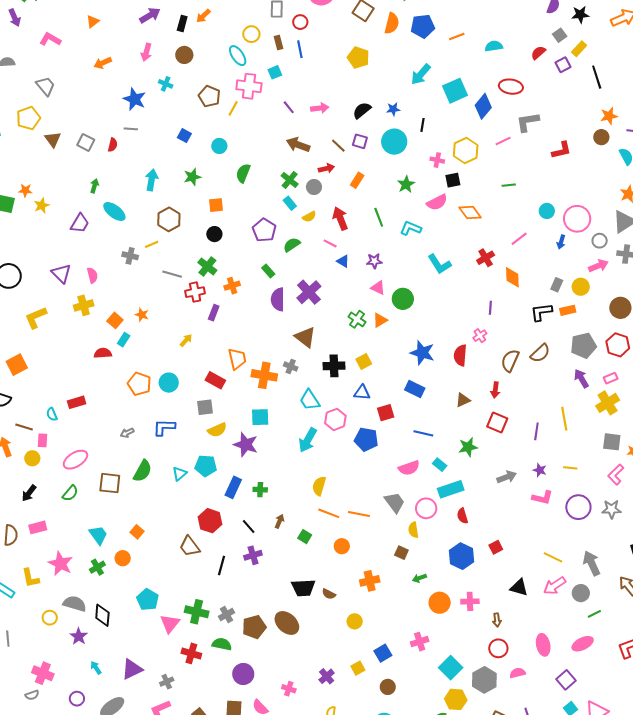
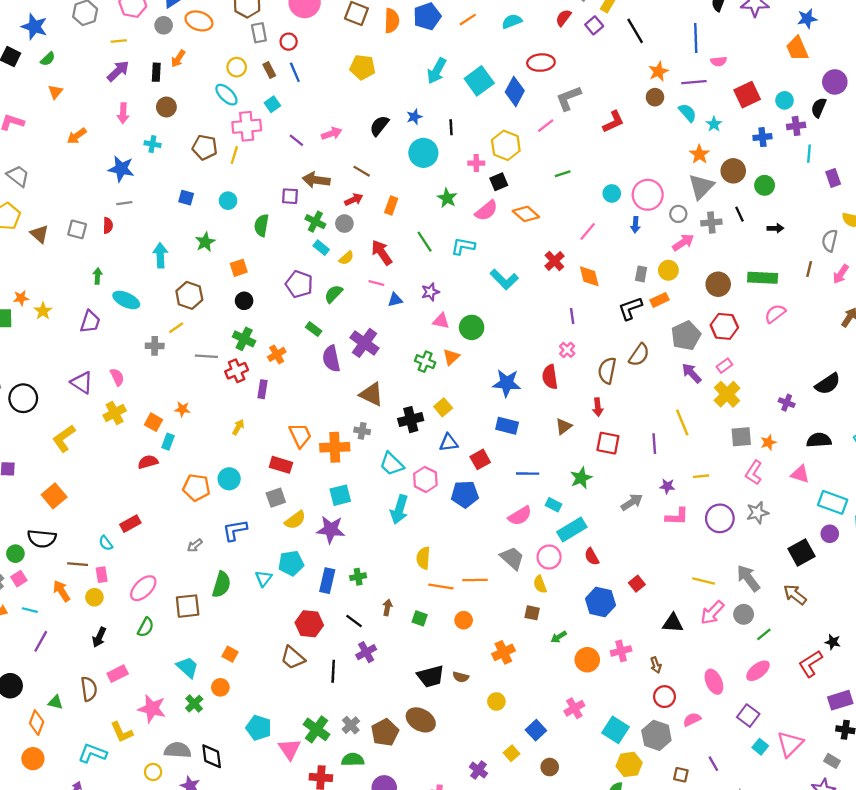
purple square: (360, 141) -> (290, 196), moved
blue triangle: (343, 261) -> (395, 300), turned -32
green cross: (197, 612) -> (317, 729), turned 35

